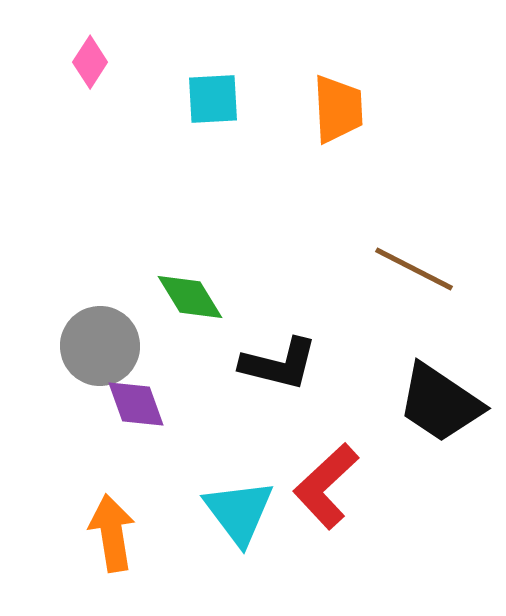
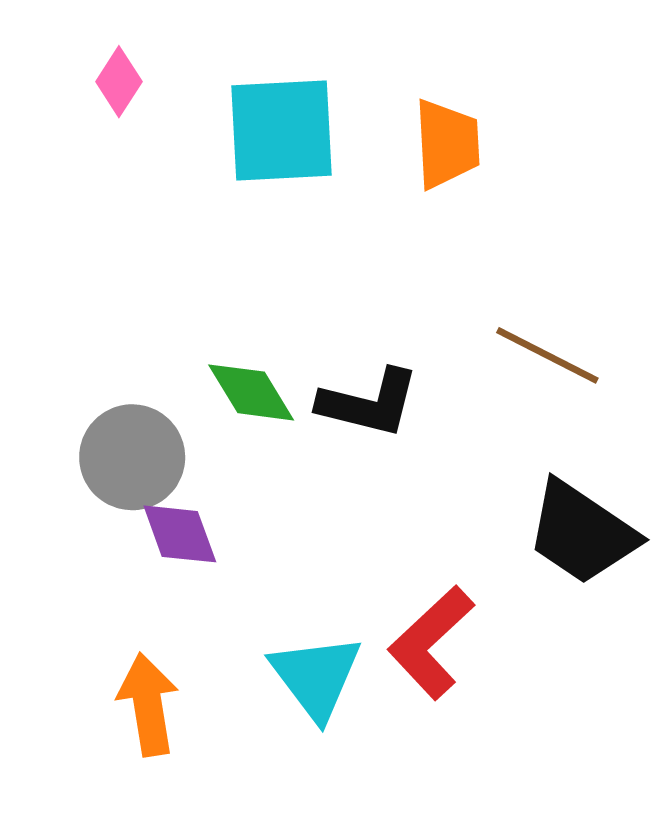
cyan square: (213, 99) -> (282, 131), size x1.6
black L-shape: (279, 364) -> (369, 403), moved

